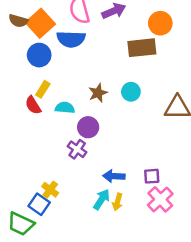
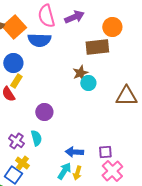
blue circle: (39, 55) -> (13, 63), moved
brown star: (98, 93) -> (80, 73), moved
cyan semicircle: (65, 108) -> (36, 138), moved, turned 70
purple circle: (88, 127) -> (44, 112), moved
purple cross: (77, 149) -> (16, 141), moved

